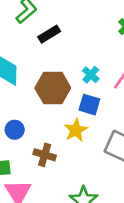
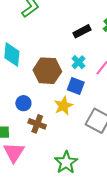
black rectangle: (49, 34) -> (82, 31), moved
blue circle: (15, 130) -> (23, 103), moved

